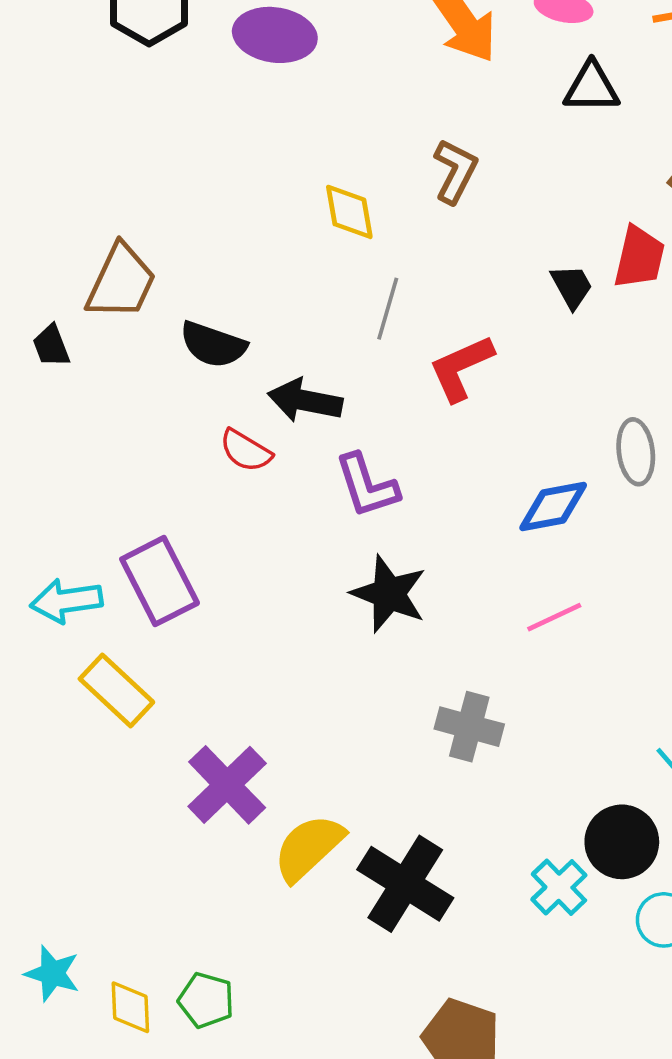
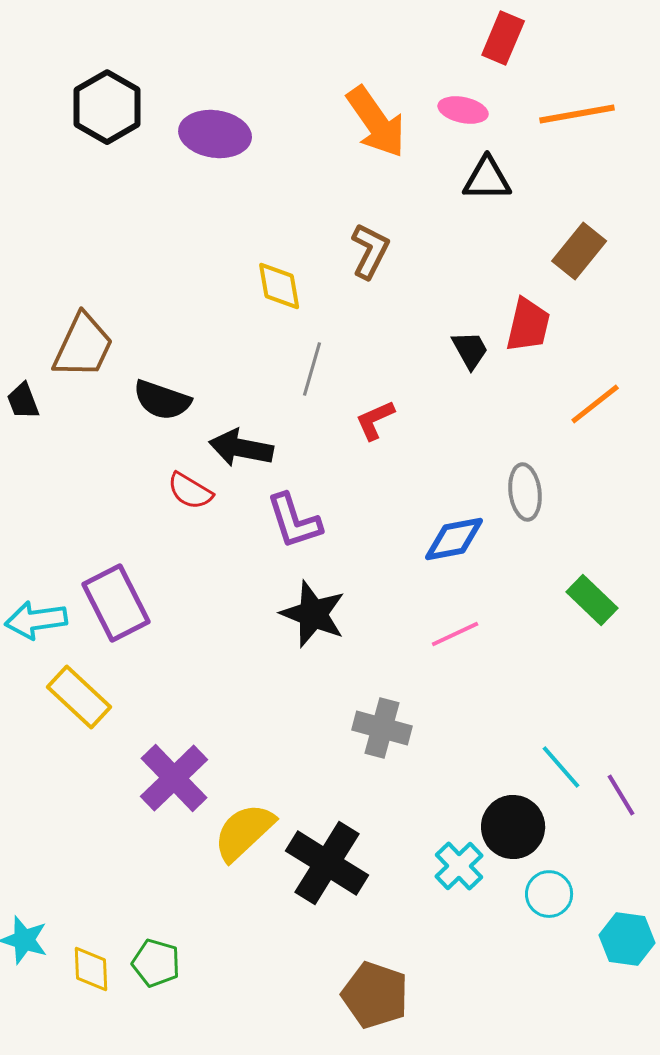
red L-shape: (461, 368) -> (375, 420), size x0.7

